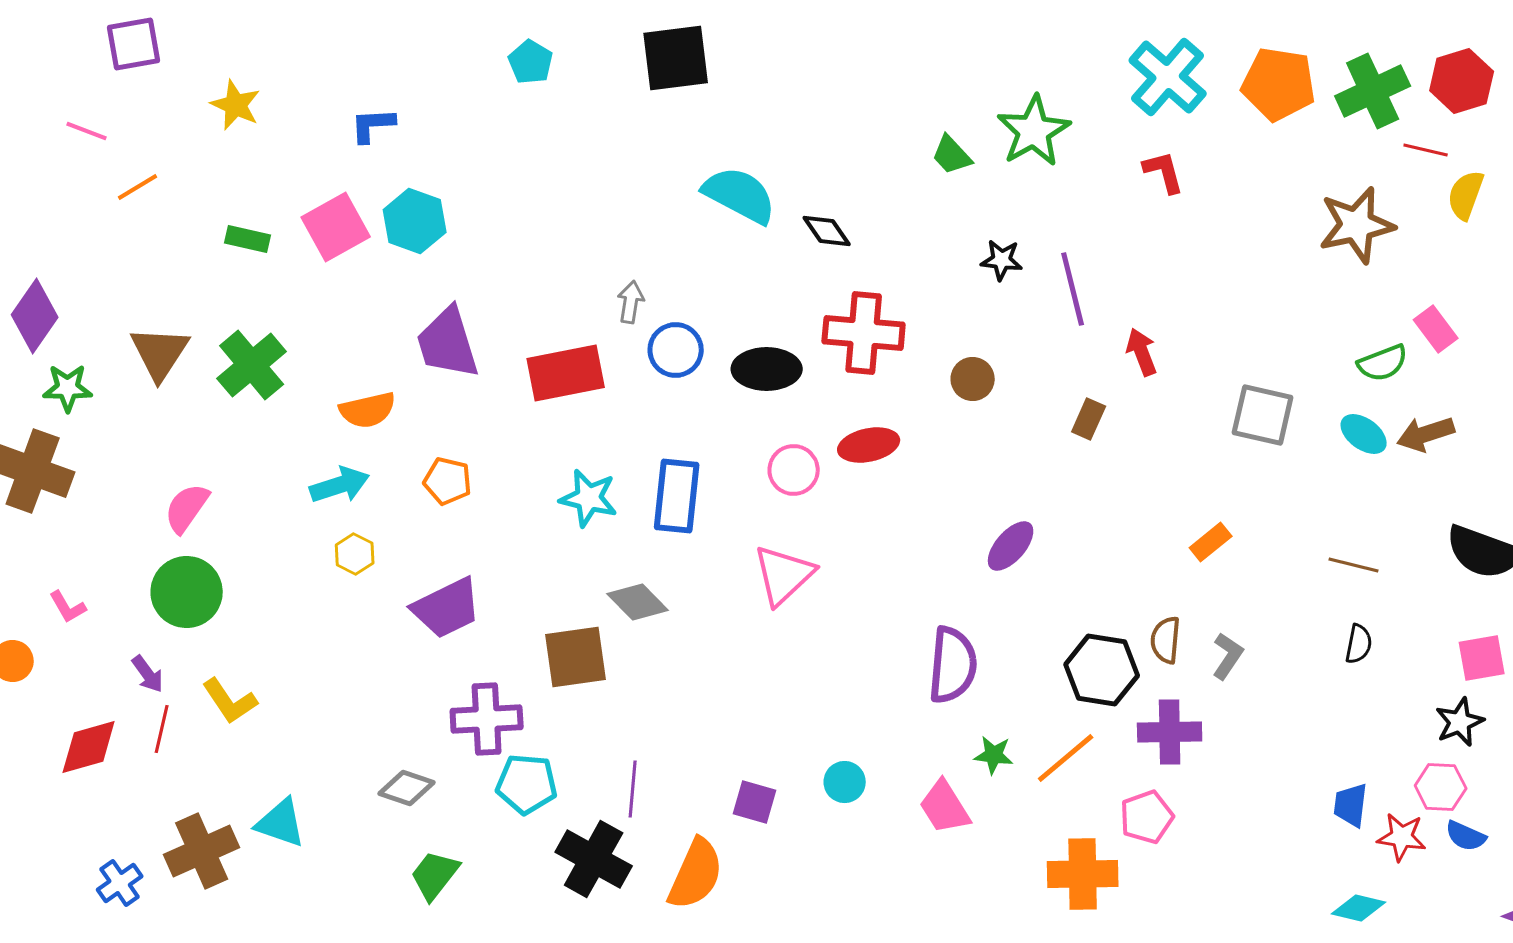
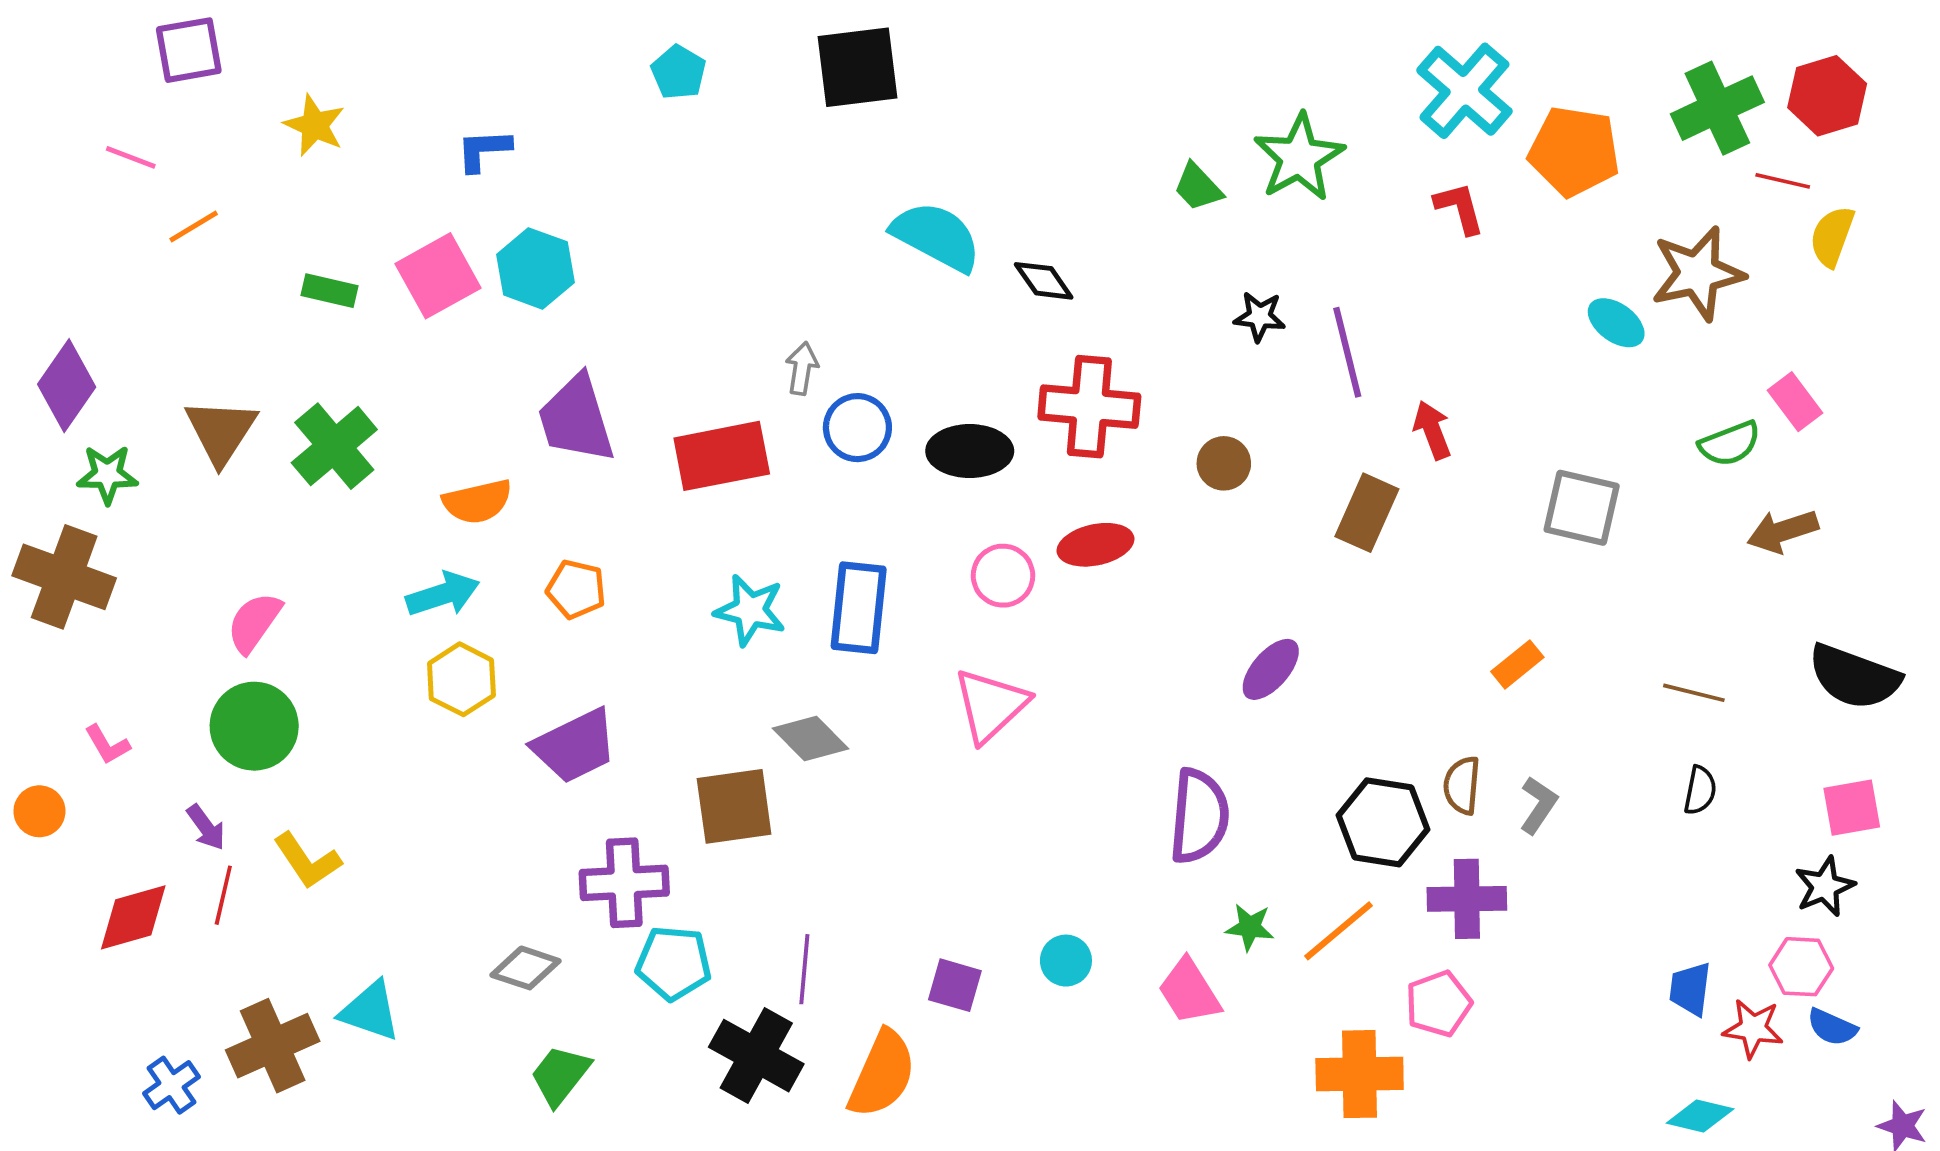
orange pentagon: (1279, 84) -> (1574, 151), moved
brown rectangle: (1089, 419) -> (1367, 513), size x1.5
cyan ellipse: (1364, 434) -> (1616, 323), moved
yellow hexagon: (355, 554) -> (461, 679), size x1.4

